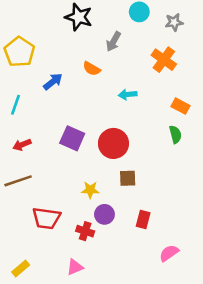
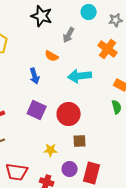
blue arrow: (53, 82) -> (35, 76), moved, turned 112
cyan arrow: (128, 94) -> (80, 76), size x1.6
purple circle: (104, 214) -> (70, 169), moved
red rectangle: (143, 220) -> (92, 173), size x1.5

